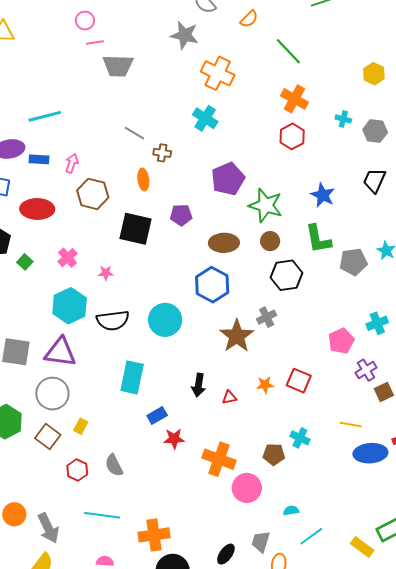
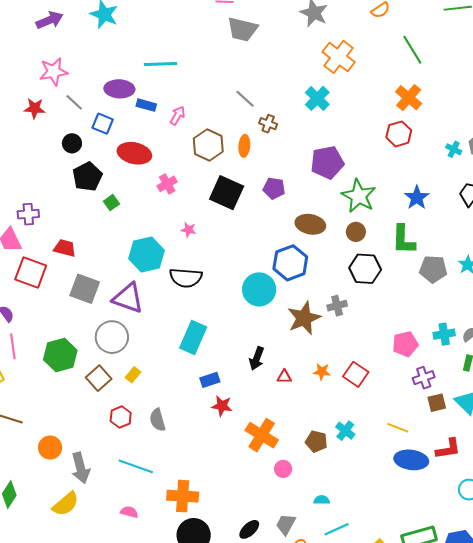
cyan cross: (343, 119) -> (454, 149), moved
brown hexagon: (93, 194) -> (208, 145), moved
pink cross: (68, 258) -> (167, 184), moved
cyan circle: (165, 320) -> (259, 289), moved
pink circle: (247, 488) -> (283, 469), size x0.6

